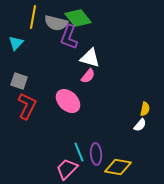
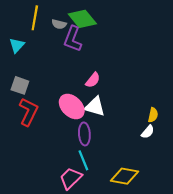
gray semicircle: (56, 23) -> (59, 24), size x0.6
white triangle: (90, 58) -> (95, 107), moved
purple ellipse: (96, 154) -> (84, 134), moved

